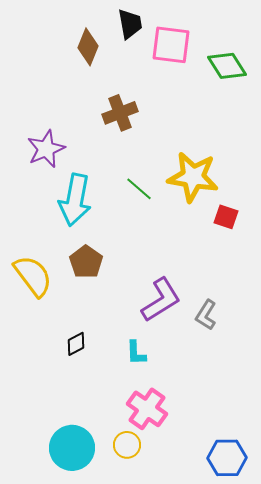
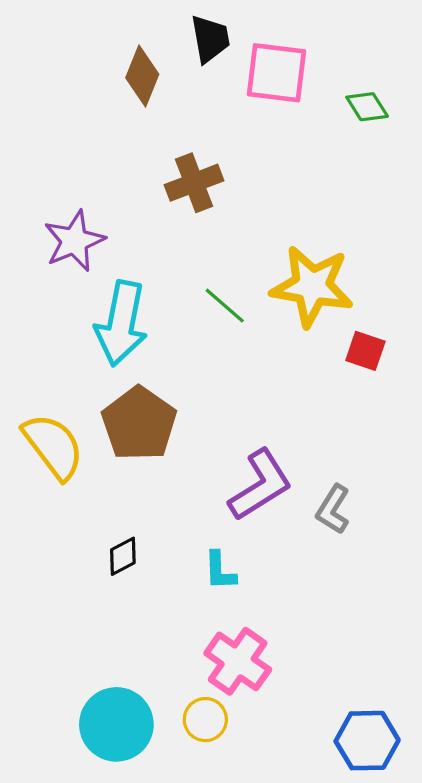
green diamond: (227, 66) -> (367, 107), size x0.7
brown pentagon: (86, 262) -> (139, 424), size x1.4

